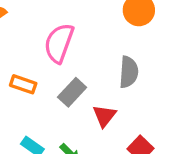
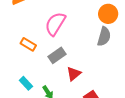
gray semicircle: (129, 72) -> (104, 36), moved

